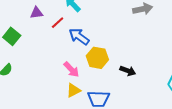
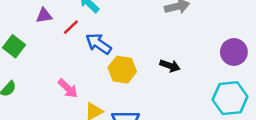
pink arrow: (71, 69) -> (68, 88), moved
black arrow: (128, 71) -> (170, 66), moved

